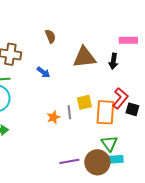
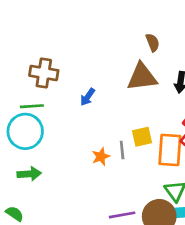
brown semicircle: (50, 36) -> (153, 42), moved
blue arrow: (43, 72) -> (88, 97), turned 88

